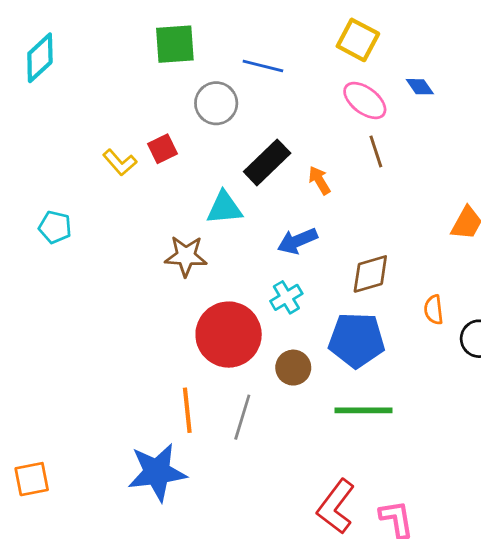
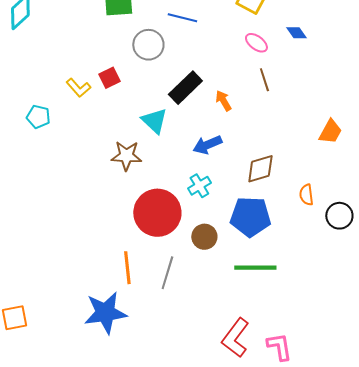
pink ellipse: (365, 100) -> (256, 43), size x0.7
cyan triangle: (224, 208) -> (154, 121), turned 48
cyan pentagon: (55, 227) -> (38, 117), moved

